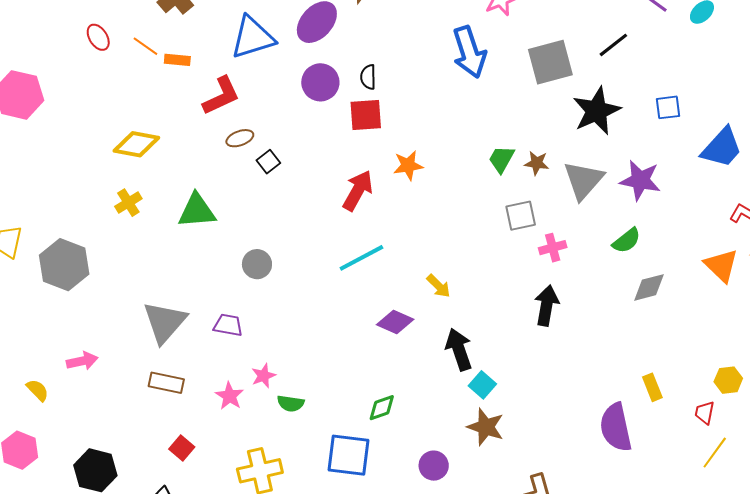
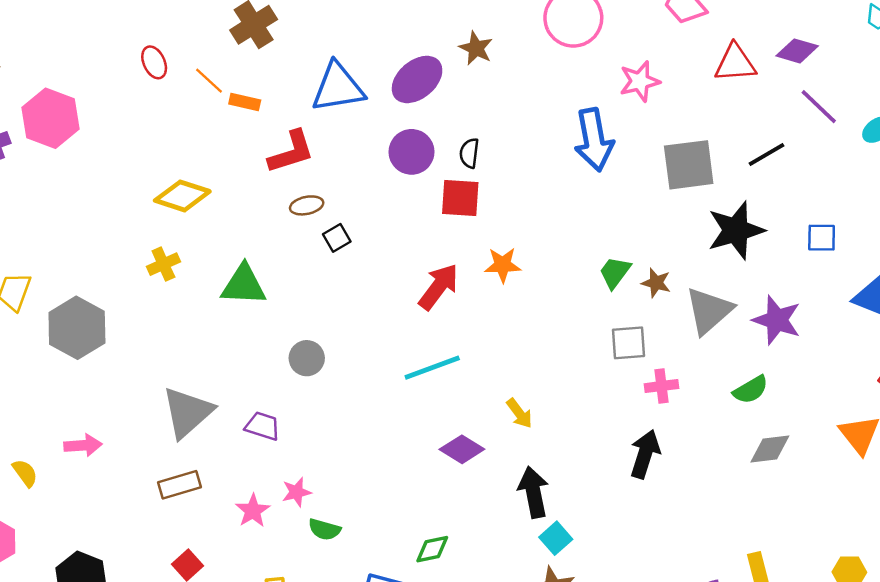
brown rectangle: (166, 383) -> (180, 485), turned -36

